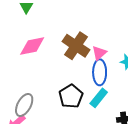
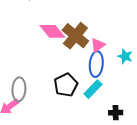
pink diamond: (32, 46) -> (52, 31), moved, turned 56
gray ellipse: (24, 105) -> (19, 89), turned -30

